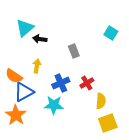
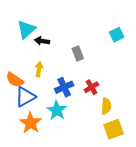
cyan square: (111, 33) -> (117, 35), turned 32
cyan star: (54, 105) -> (57, 110), turned 30
orange star: (16, 115) -> (30, 123), moved

